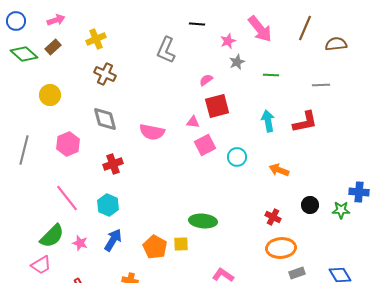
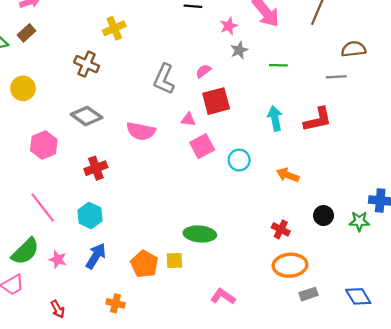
yellow cross: (96, 39) -> (114, 28), moved
brown semicircle: (336, 44) -> (354, 49), moved
gray L-shape: (166, 50) -> (164, 79), moved
gray diamond: (105, 119) -> (87, 116), turned -40

